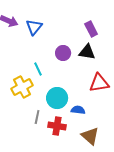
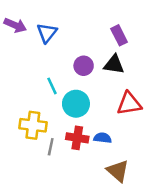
yellow cross: (22, 87) -> (33, 125), moved, turned 35
cyan circle: (57, 98) -> (76, 104), moved
red cross: (57, 126) -> (77, 138), moved

